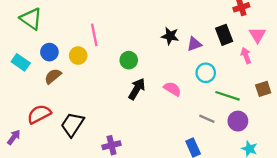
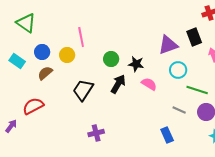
black star: (170, 36) -> (136, 64), moved
purple triangle: (194, 44) -> (168, 45), size x1.5
black trapezoid: (72, 125) -> (83, 90), moved

